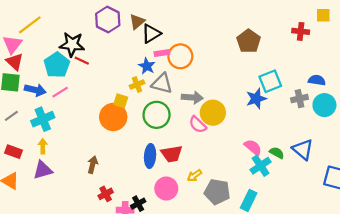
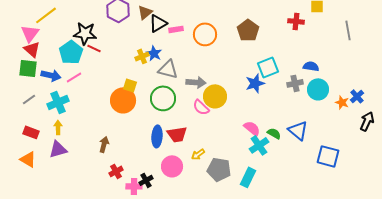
pink rectangle: (162, 53) -> (176, 29), moved
orange circle: (180, 56) -> (205, 34), moved
yellow cross: (137, 84) -> (142, 56), moved

